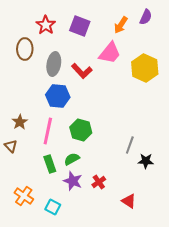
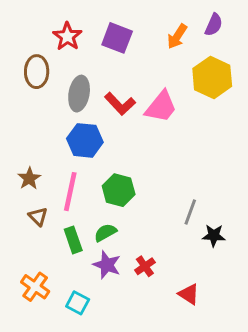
pink trapezoid: (110, 53) -> (161, 107), moved
yellow hexagon: (145, 68) -> (212, 77), moved
brown triangle: (11, 146) -> (38, 216), moved

